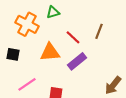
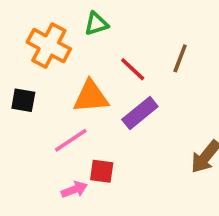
pink line: (27, 84) -> (71, 140), moved

